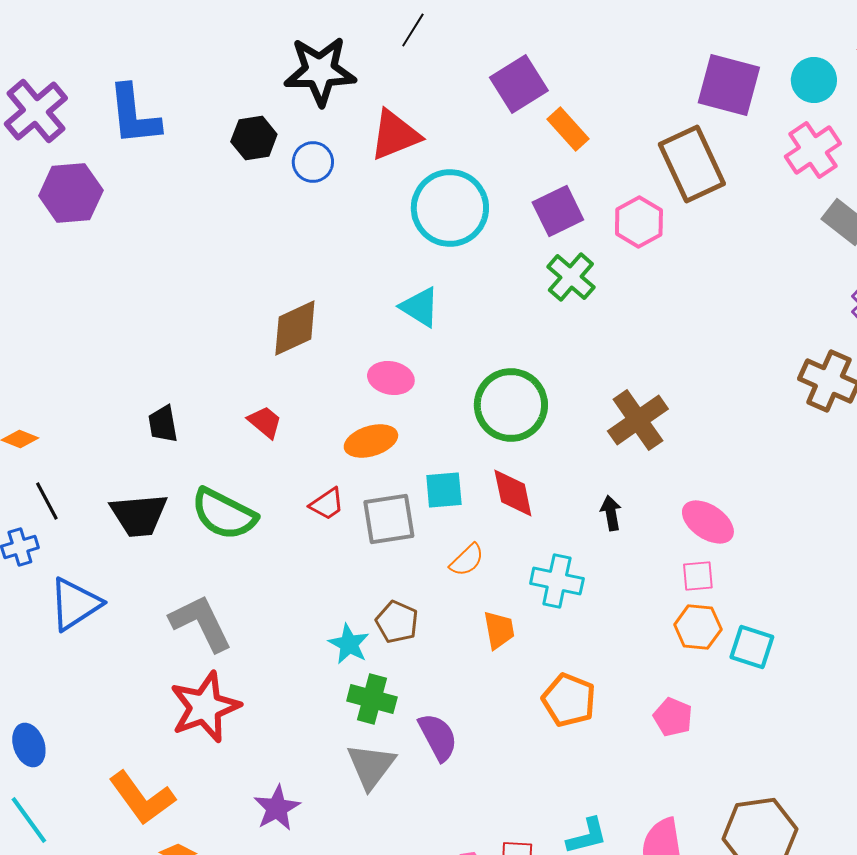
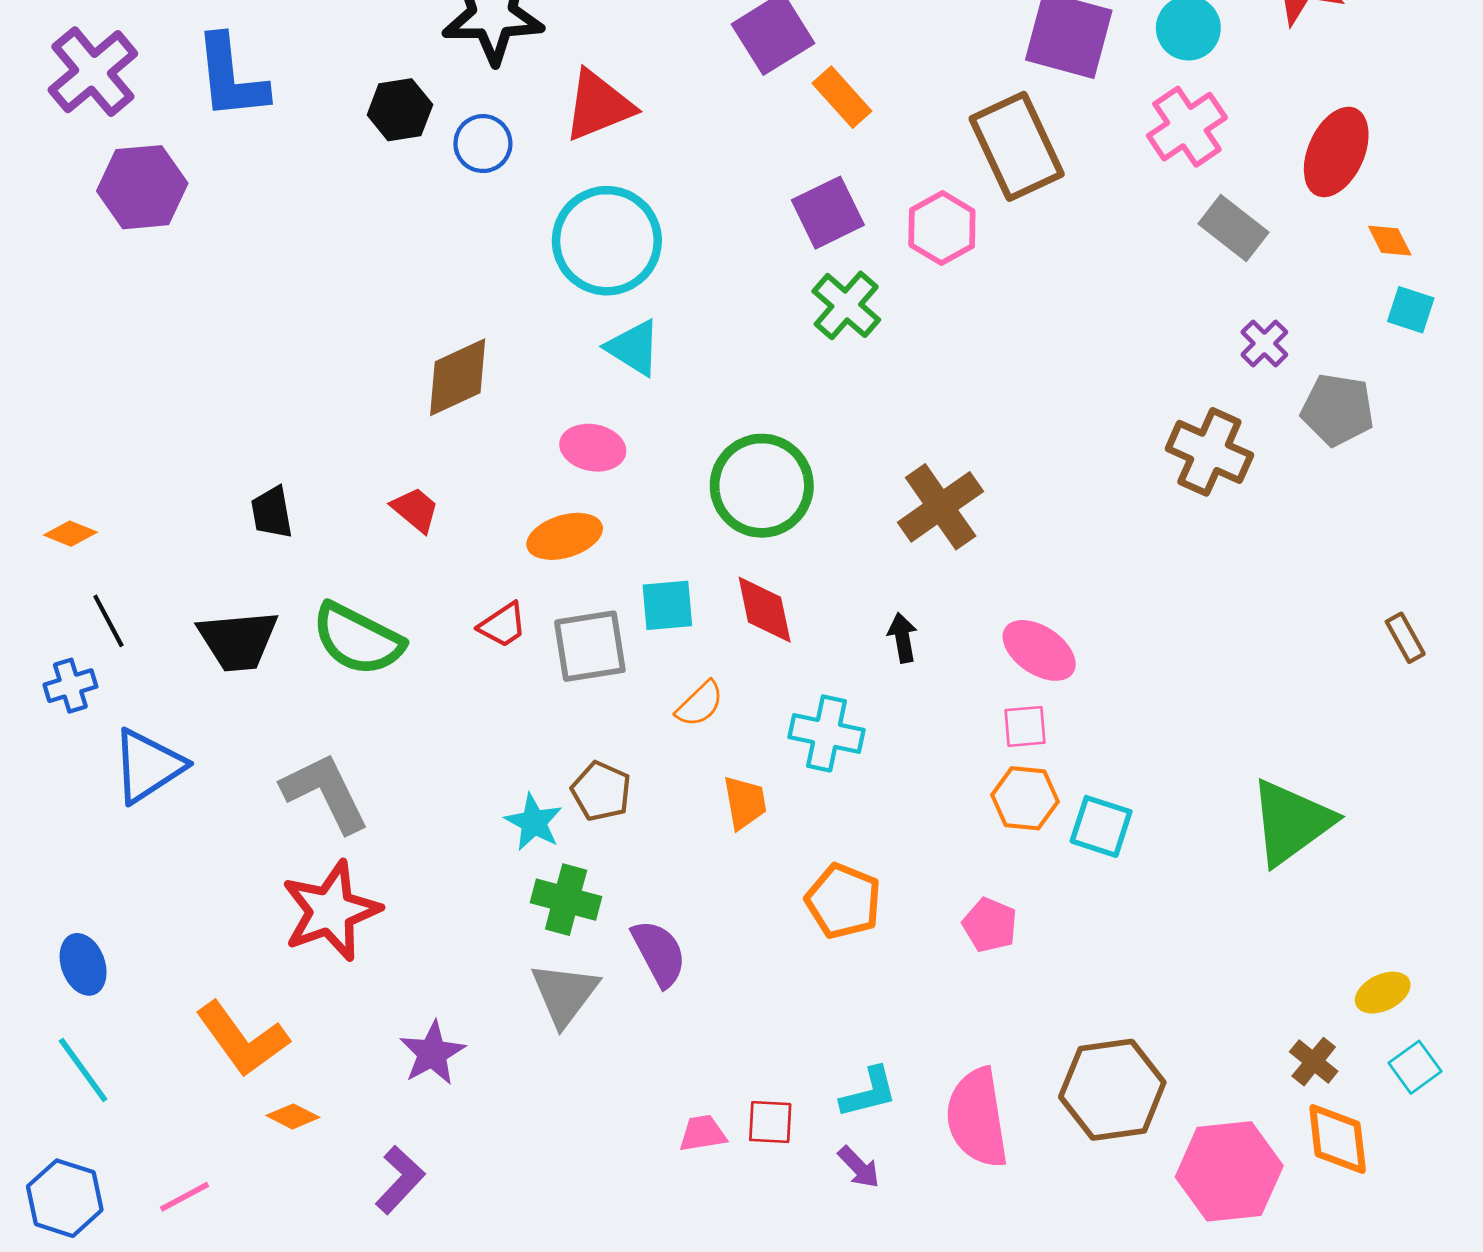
cyan circle: (450, 208) -> (607, 241), moved

